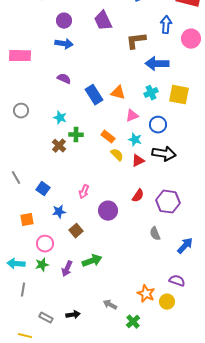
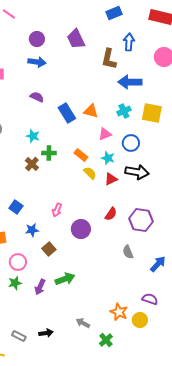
blue arrow: (166, 25) -> (129, 42), moved
brown L-shape: (136, 41) -> (109, 59), turned -70

